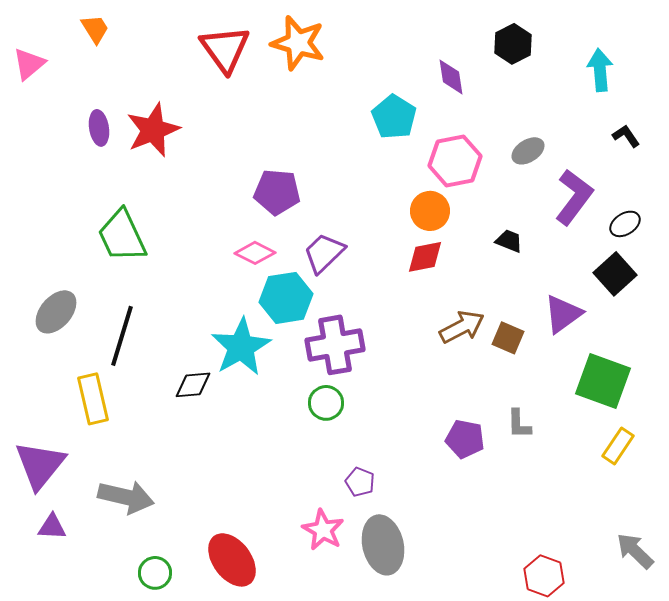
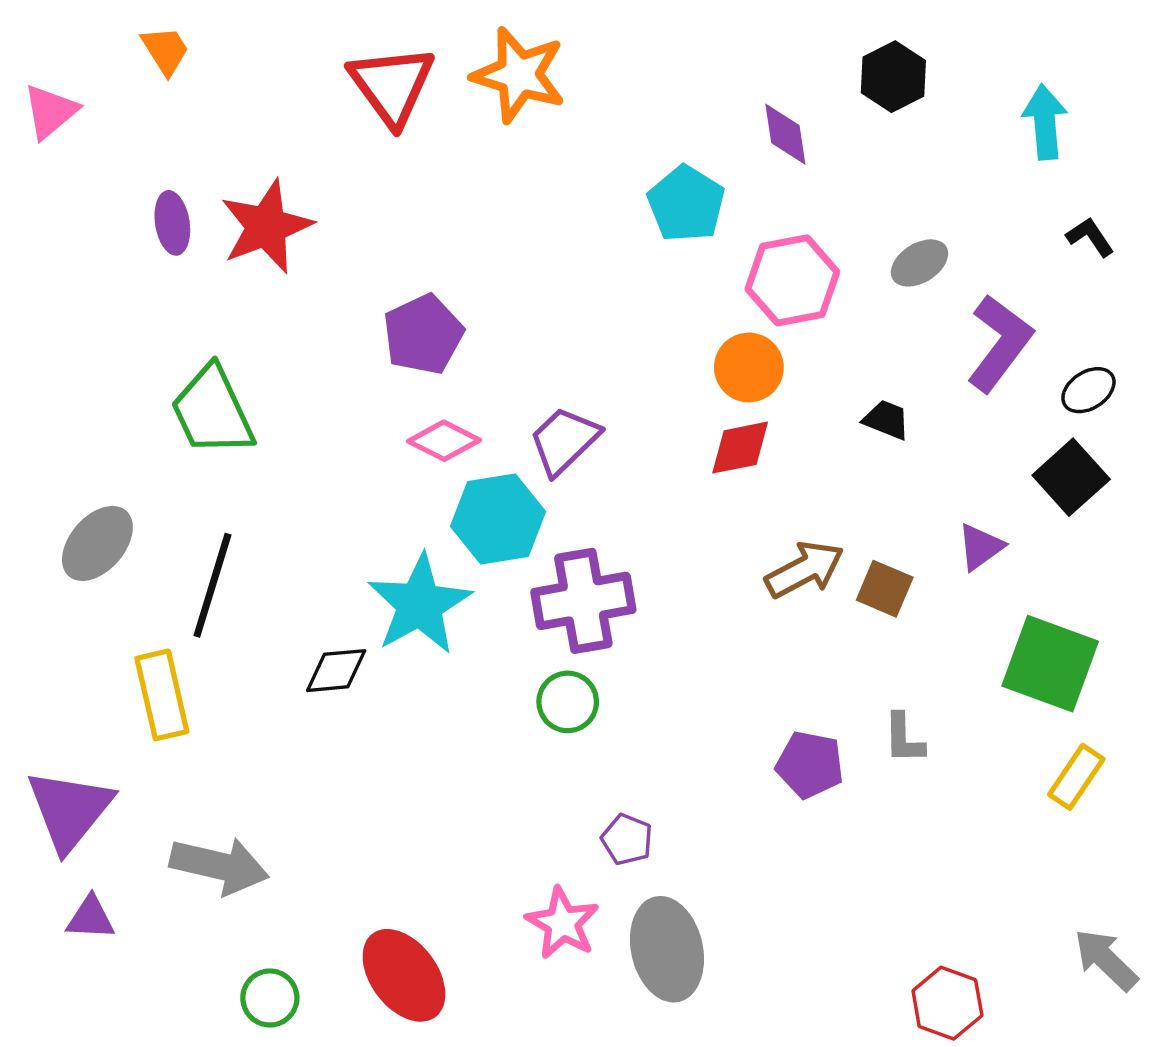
purple pentagon: (277, 192) -> (423, 334), moved, turned -30
purple triangle: (563, 314) -> (980, 547), size x0.7

